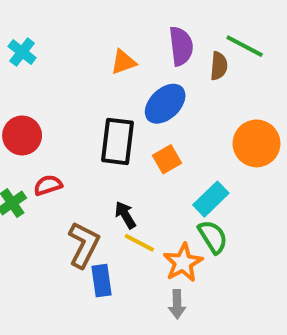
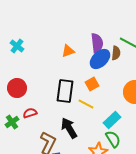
blue ellipse: (165, 104) -> (100, 59), moved
orange square: (167, 159) -> (92, 84), moved
black arrow: (125, 215) -> (69, 128), size x1.5
yellow line: (139, 243) -> (86, 104), moved

